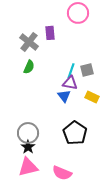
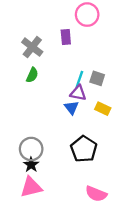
purple rectangle: (50, 33) -> (66, 37), moved
gray square: (87, 70) -> (97, 78), turned 32
pink semicircle: (62, 173) -> (96, 194), moved

